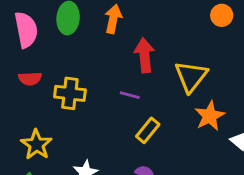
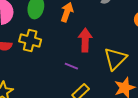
yellow cross: (70, 93) -> (30, 40), moved

